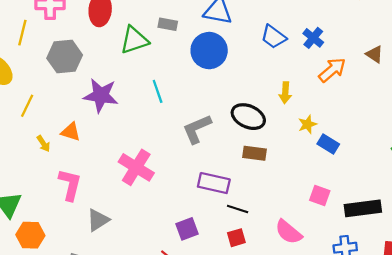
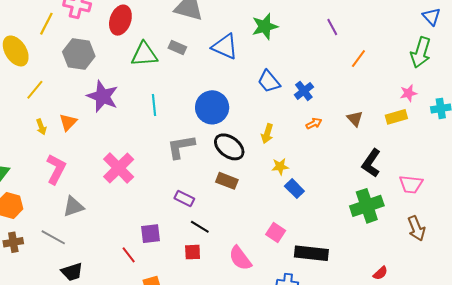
blue circle: (209, 51) -> (212, 107), moved
orange arrow: (332, 70) -> (314, 123), size x0.6
orange triangle: (71, 132) -> (68, 122), turned 42
purple rectangle: (214, 183) -> (184, 199), size x0.7

